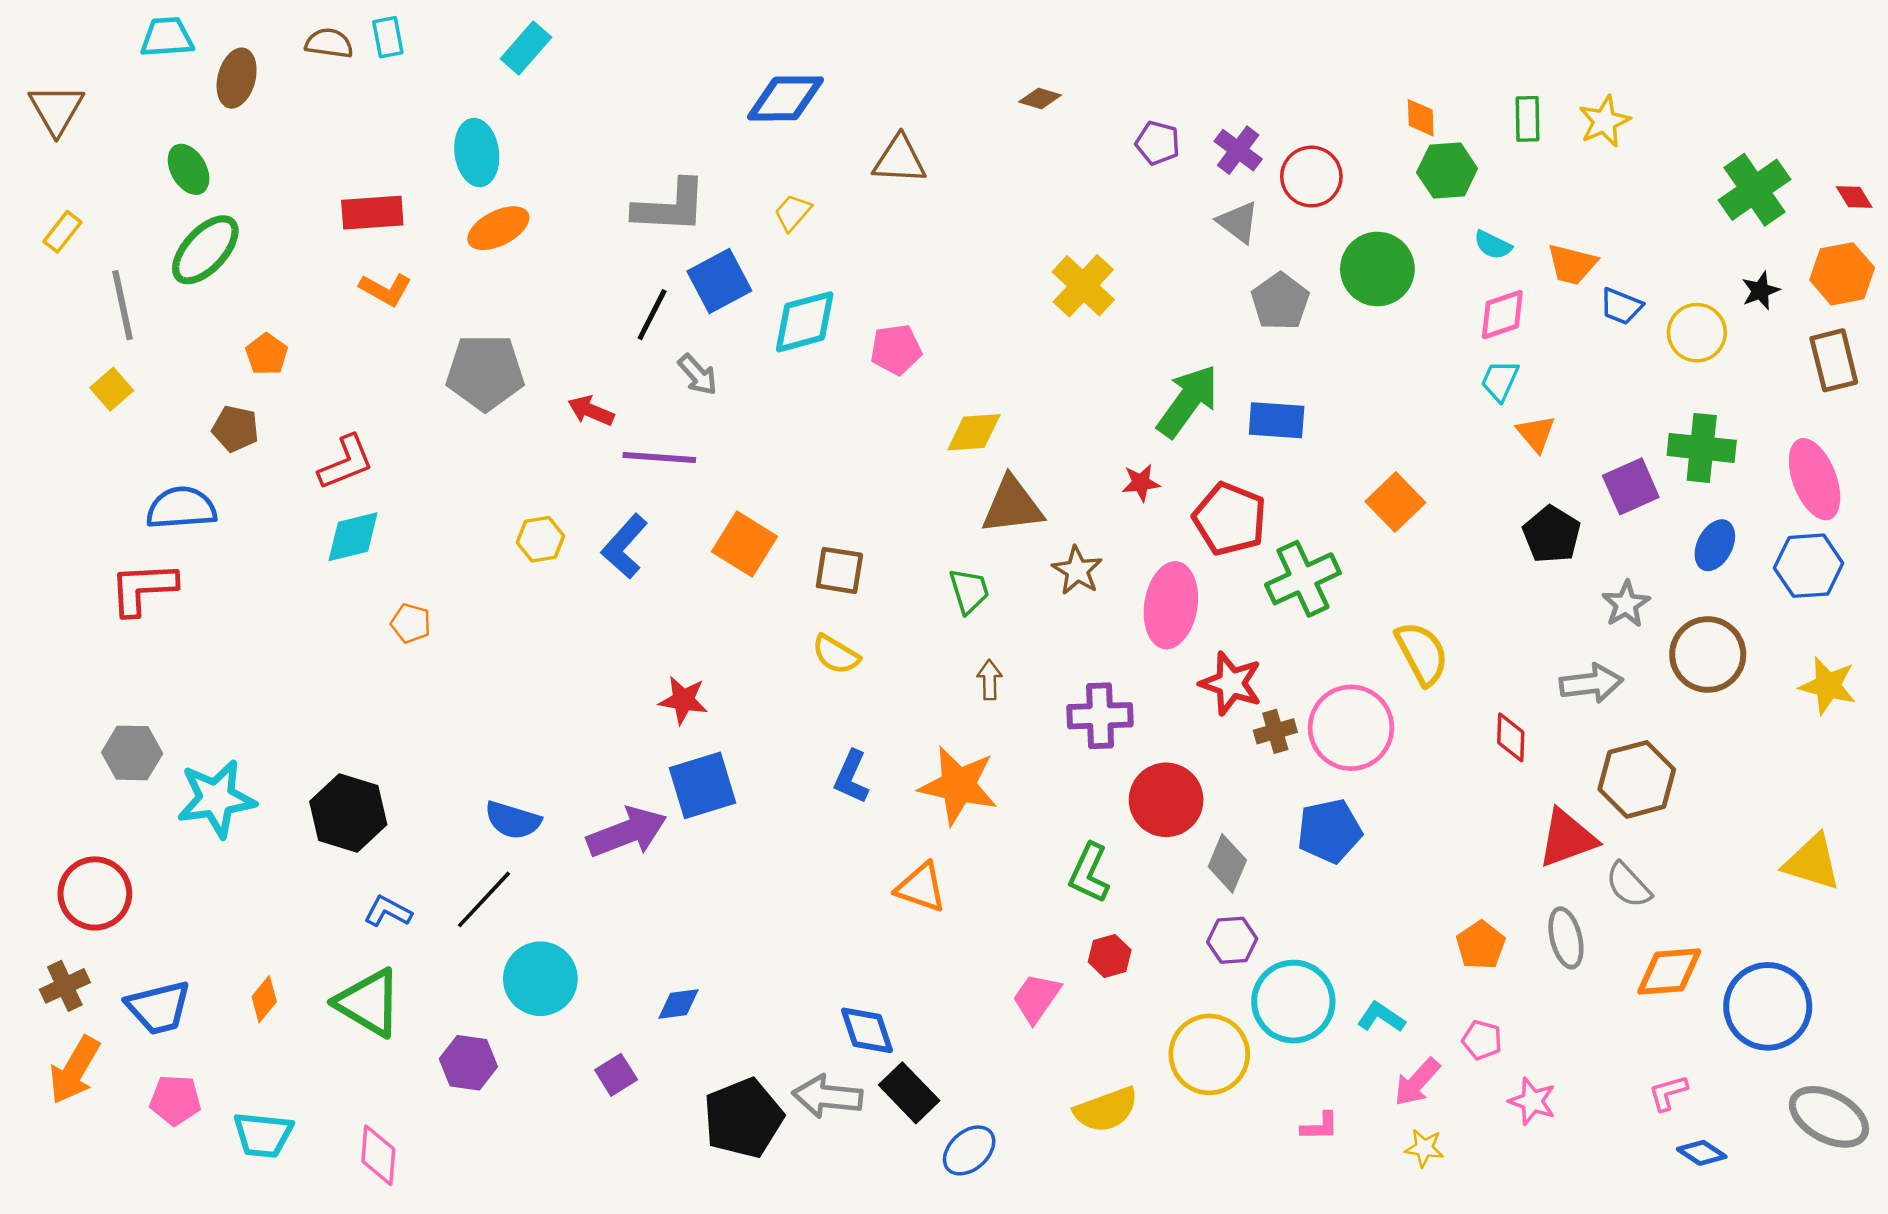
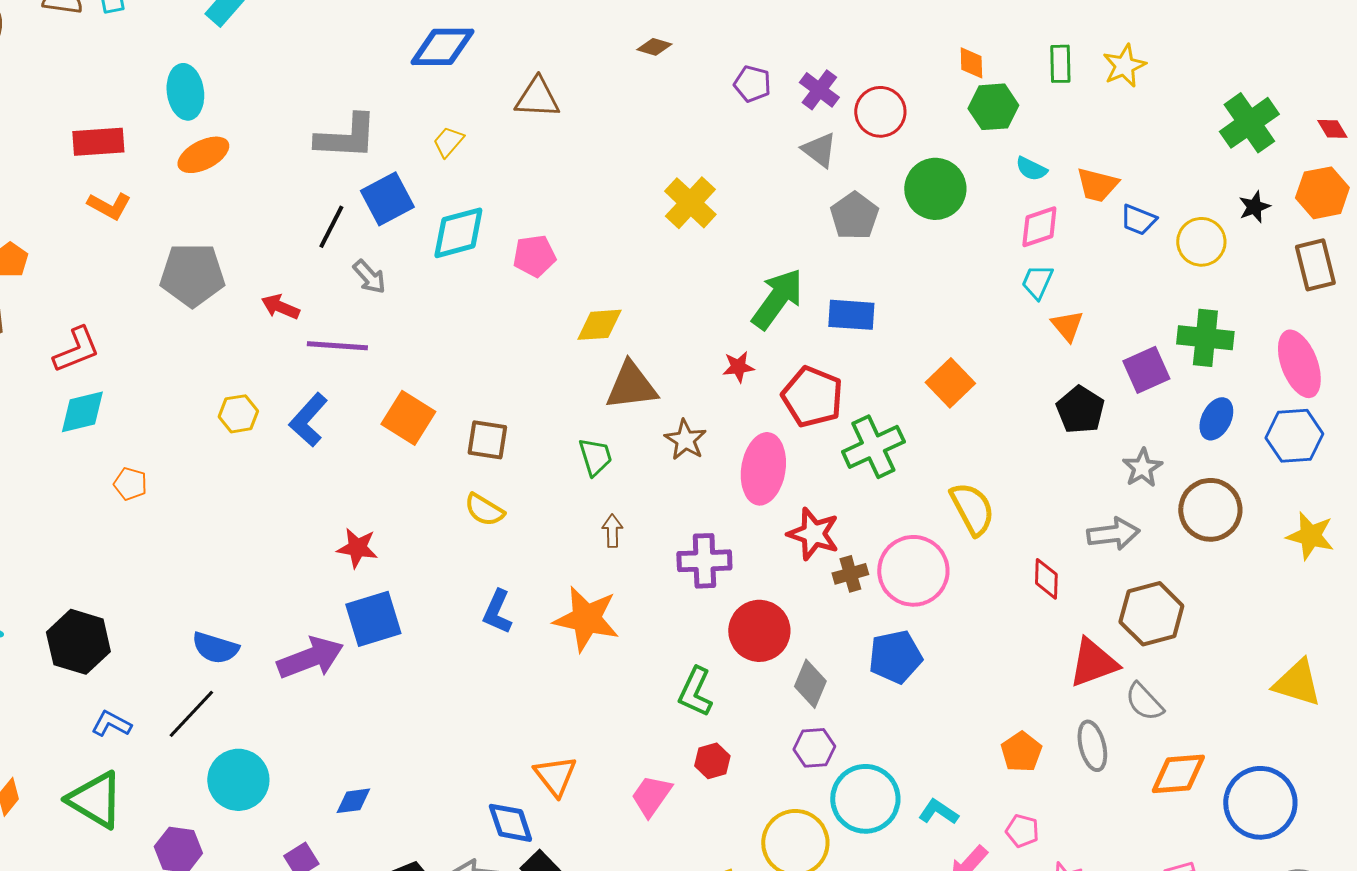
orange triangle: (921, 887) -> (555, 776), moved, turned 33

